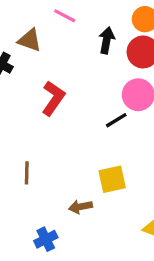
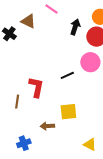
red L-shape: (53, 98) -> (36, 87), moved, turned -30
black line: (116, 120) -> (67, 75), moved

